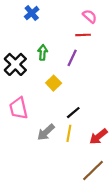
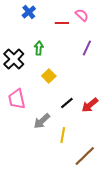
red line: (83, 35) -> (62, 23), moved
purple line: (72, 58) -> (87, 48), moved
yellow line: (69, 133) -> (63, 135), moved
red arrow: (98, 137) -> (90, 105), moved

